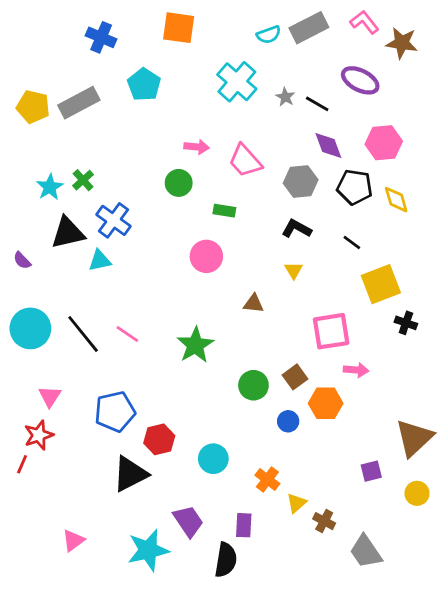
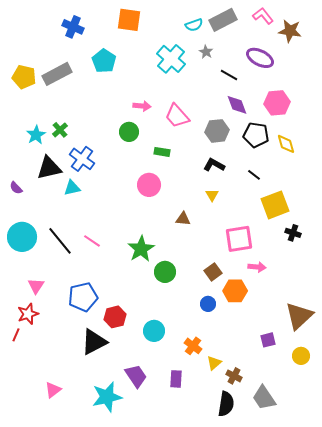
gray star: (285, 97) -> (206, 52), moved
green circle: (253, 385) -> (165, 272), moved
black semicircle: (226, 560) -> (226, 404), moved

